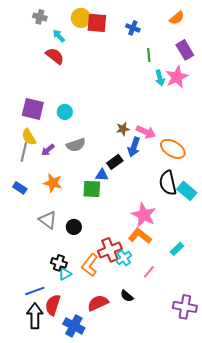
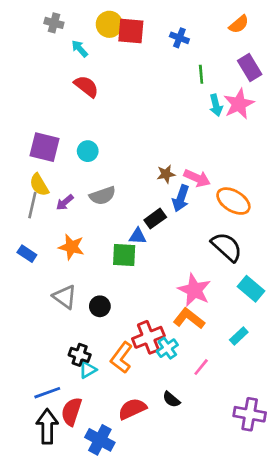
red semicircle: (55, 56) -> (86, 86), moved
black semicircle: (168, 183) -> (227, 247), turned 145
cyan rectangle: (187, 191) -> (251, 289), moved

